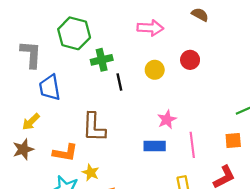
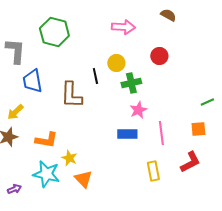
green cross: (102, 60) -> (131, 83), moved
yellow circle: (155, 70) -> (116, 63), moved
brown L-shape: (94, 127) -> (71, 95), moved

